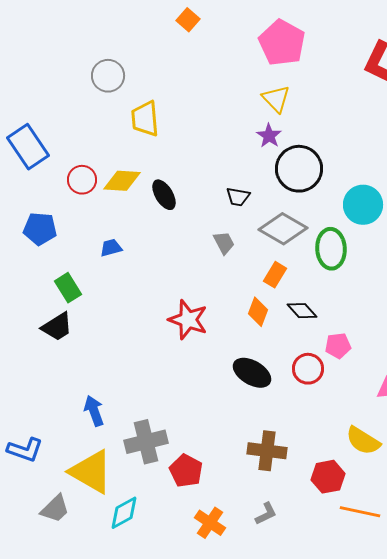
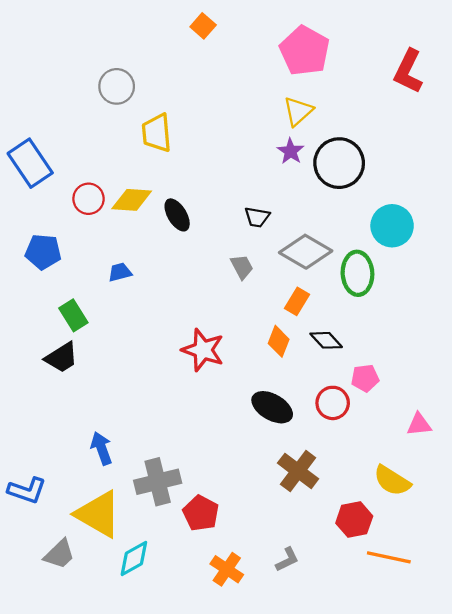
yellow triangle: (276, 99) -> (298, 111), turned 32
black circle: (299, 169) -> (339, 163), moved
brown cross: (267, 451) -> (298, 471), moved, turned 30

